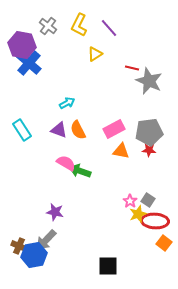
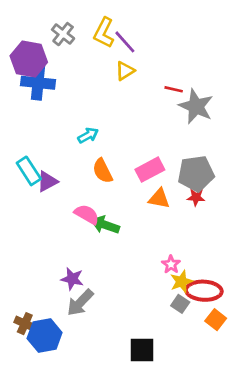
purple line: (109, 28) -> (125, 42), moved
blue cross: (29, 63) -> (38, 83), turned -35
purple triangle: (59, 130) -> (47, 181), moved, turned -48
gray square: (148, 200) -> (180, 304), moved
gray arrow: (46, 240) -> (80, 303), moved

